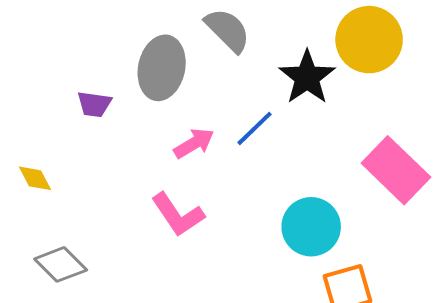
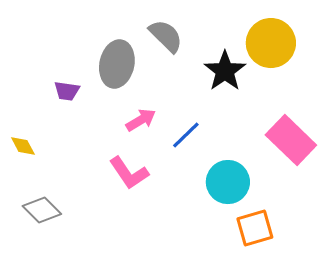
blue line: (255, 128) -> (186, 135), moved

